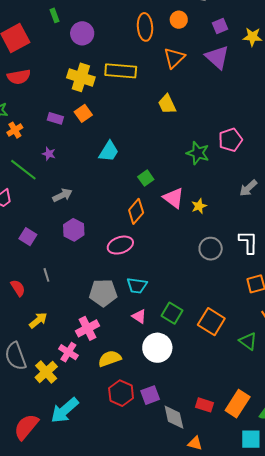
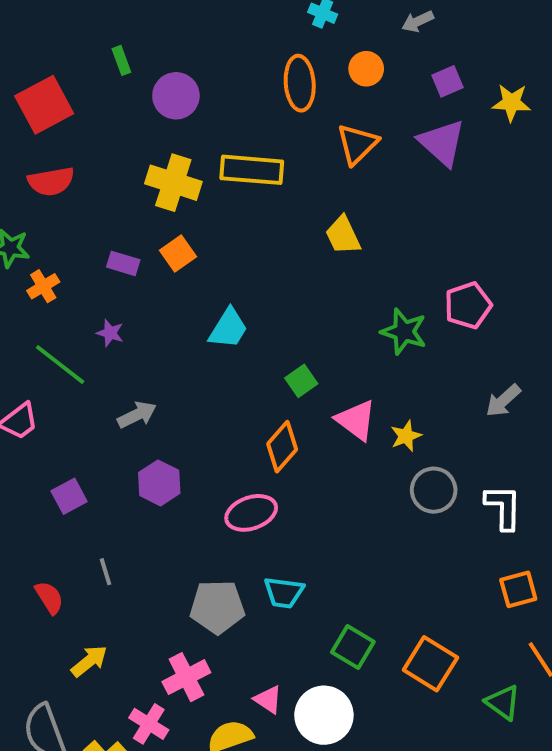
purple square: (28, 237) -> (69, 496), turned 30
gray circle: (211, 249) -> (434, 490), moved
pink triangle: (139, 316) -> (268, 700), moved

